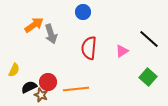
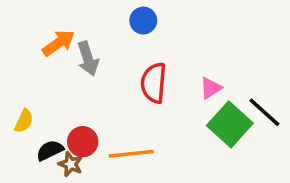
black line: (149, 39) -> (264, 112), moved
green square: (148, 77) -> (230, 124), moved, size x1.4

